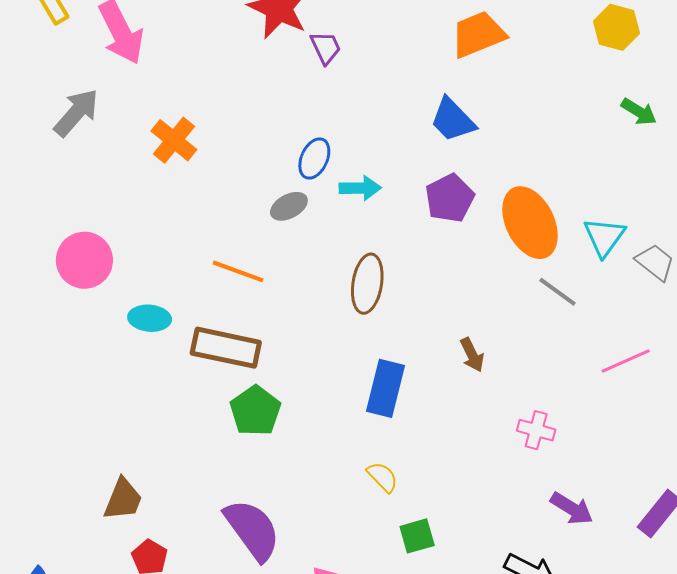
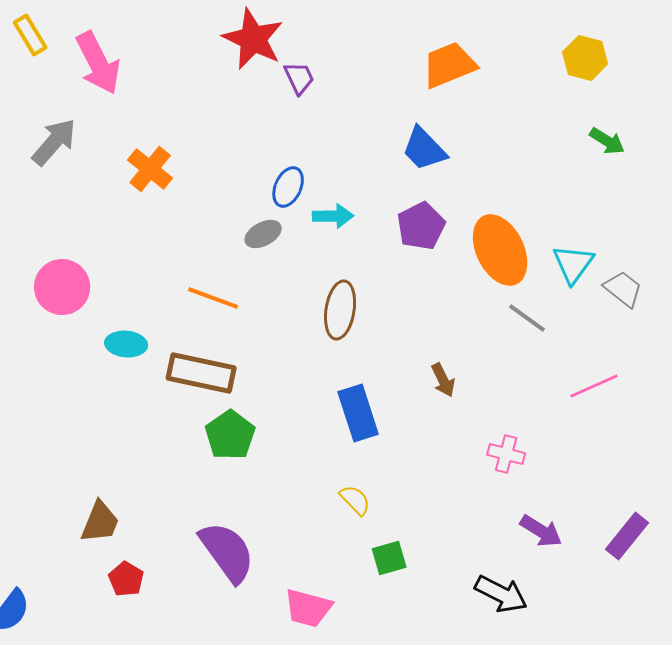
blue rectangle: (386, 388) -> (358, 413), turned -32

